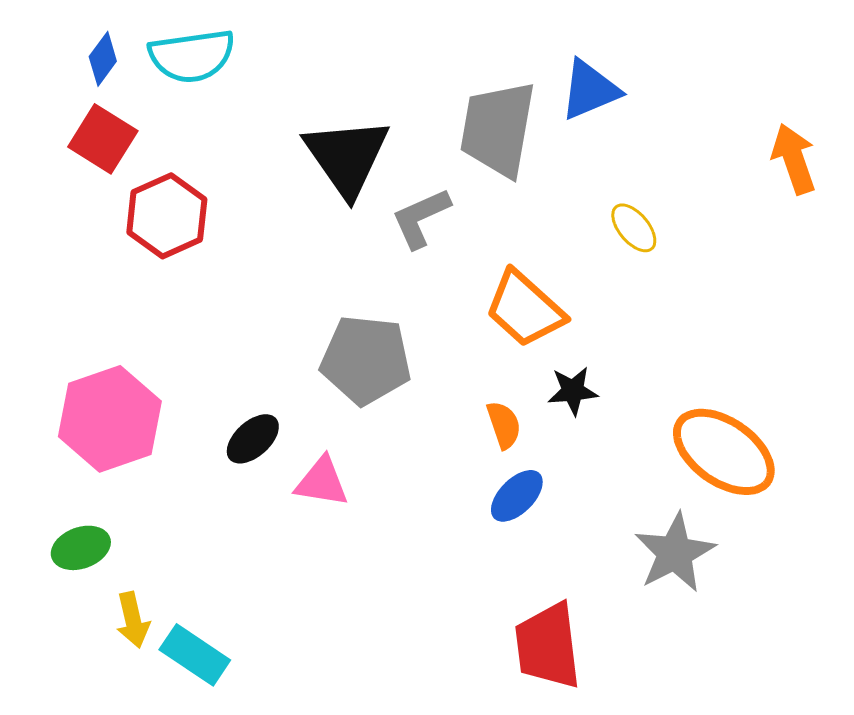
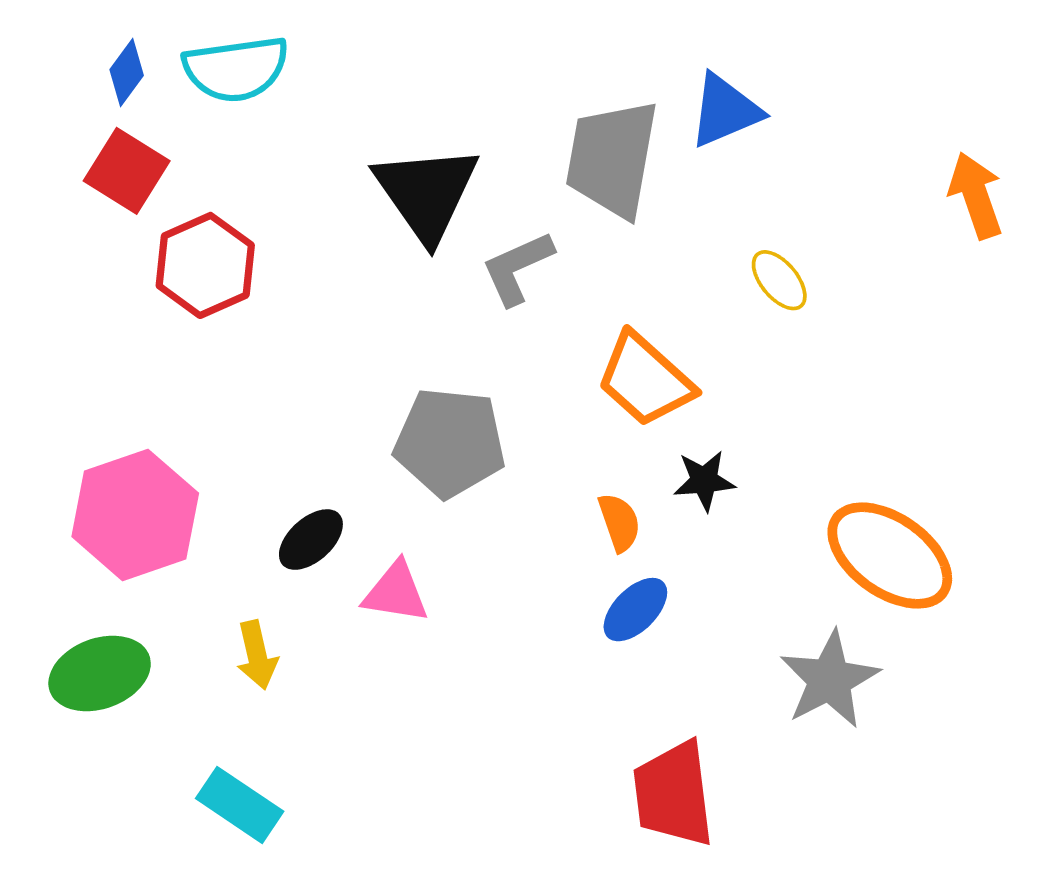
green ellipse: (81, 548) -> (100, 673), size x1.4
yellow arrow: (133, 620) -> (257, 655), moved

